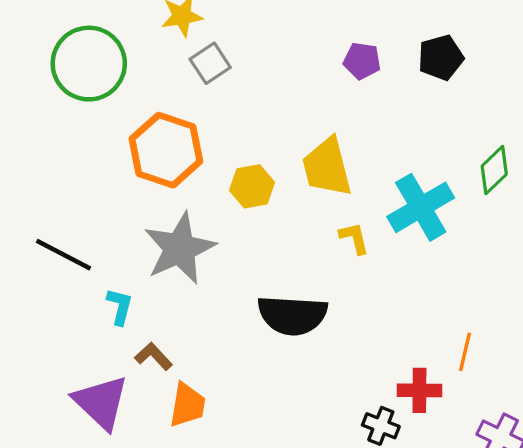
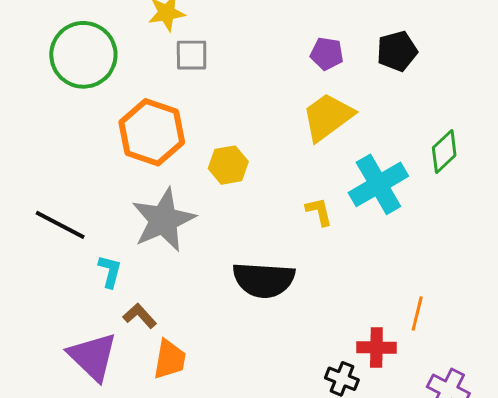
gray square: (210, 63) -> (192, 55), turned 33
yellow trapezoid: (327, 167) -> (328, 117), moved, turned 68

